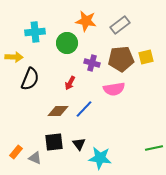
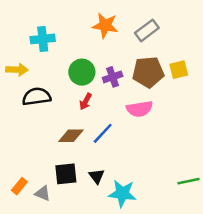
green circle: (67, 43) -> (82, 72), moved
purple cross: (92, 63) -> (113, 77), turned -35
black semicircle: (30, 79) -> (37, 97), turned -120

